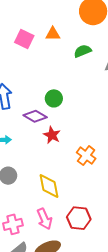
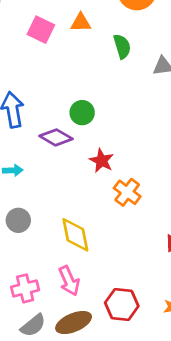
green semicircle: (83, 51) -> (122, 46), turned 96
red star: (52, 135) -> (102, 161), moved
red hexagon: (79, 218) -> (122, 304), moved

